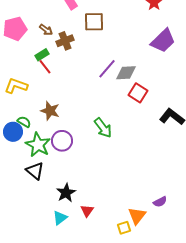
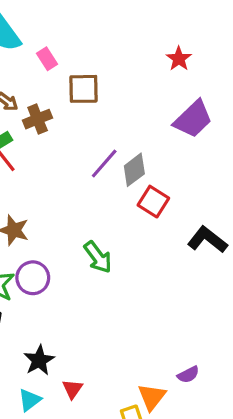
gray diamond: (126, 73) -> (134, 170), turned -35

